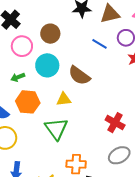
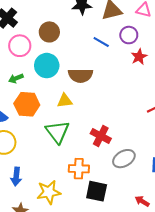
brown semicircle: (79, 76) -> (80, 76), turned -35
red cross: (115, 123) -> (101, 136), moved

